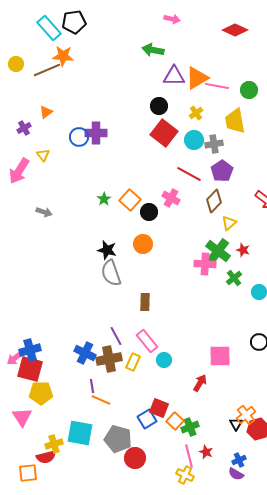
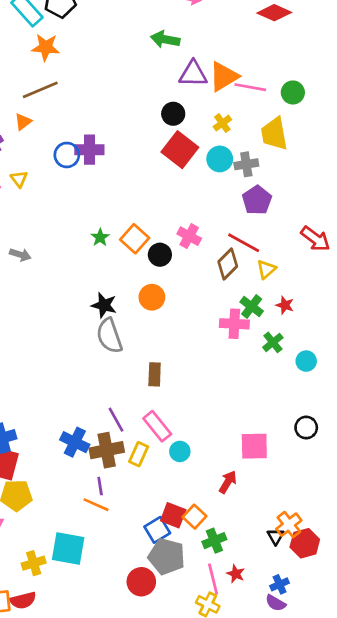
brown line: (47, 70) -> (40, 90), moved
red line: (189, 174) -> (244, 243), moved
brown diamond: (214, 201) -> (228, 264), moved
green cross: (218, 251) -> (252, 307), size x0.7
purple line: (92, 386) -> (100, 486), moved
orange square: (175, 421) -> (194, 517), moved
gray pentagon: (118, 439) -> (167, 556), moved
red semicircle: (46, 457) -> (23, 600), moved

